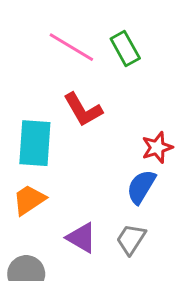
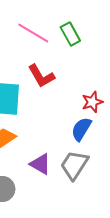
gray trapezoid: (131, 239) -> (74, 165), size x1.4

